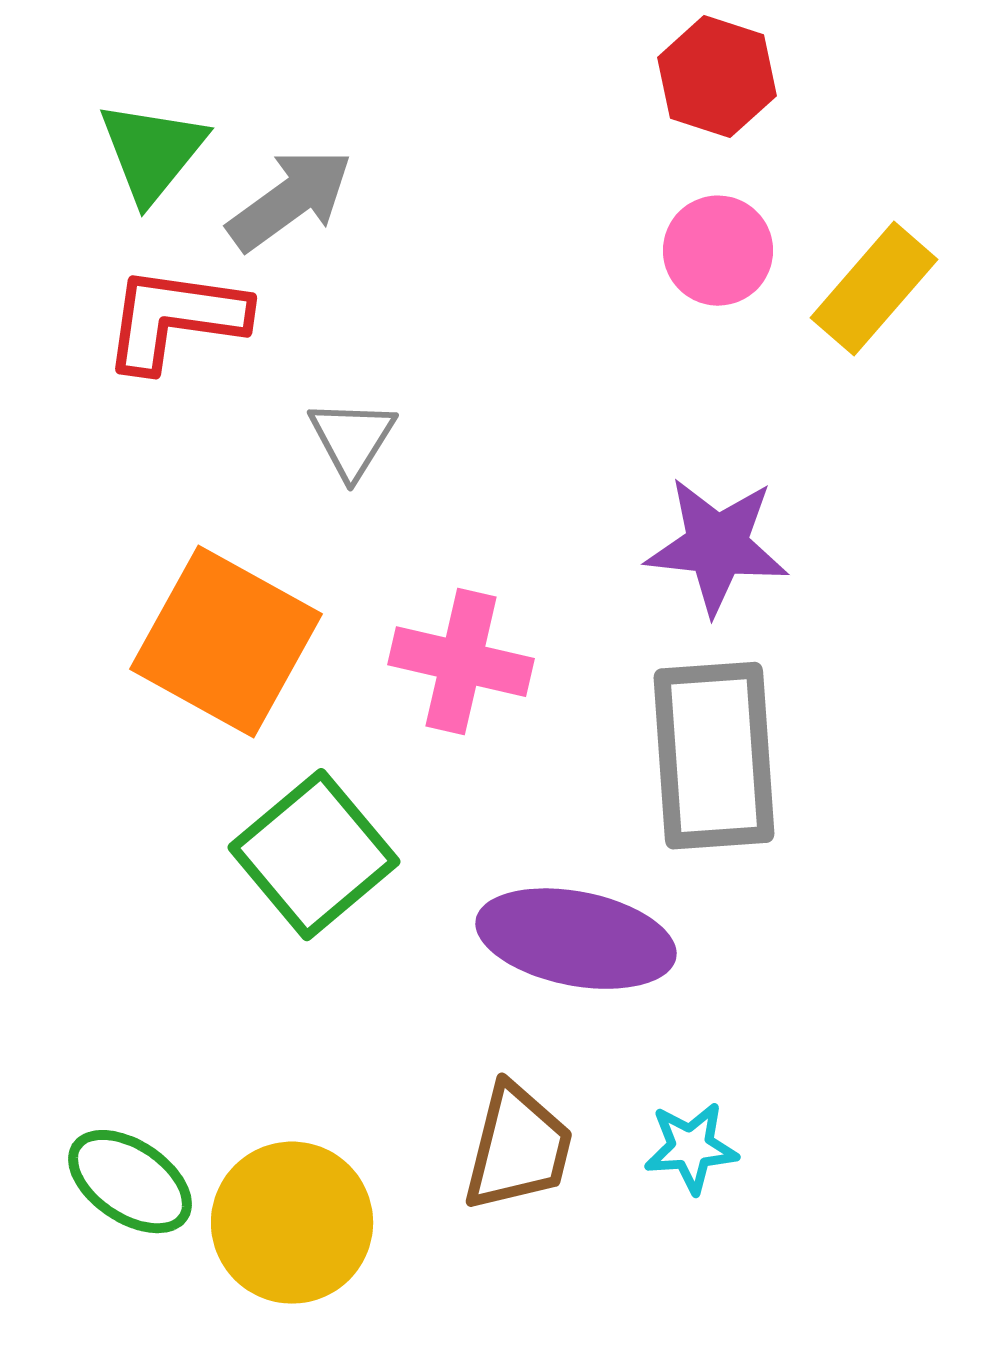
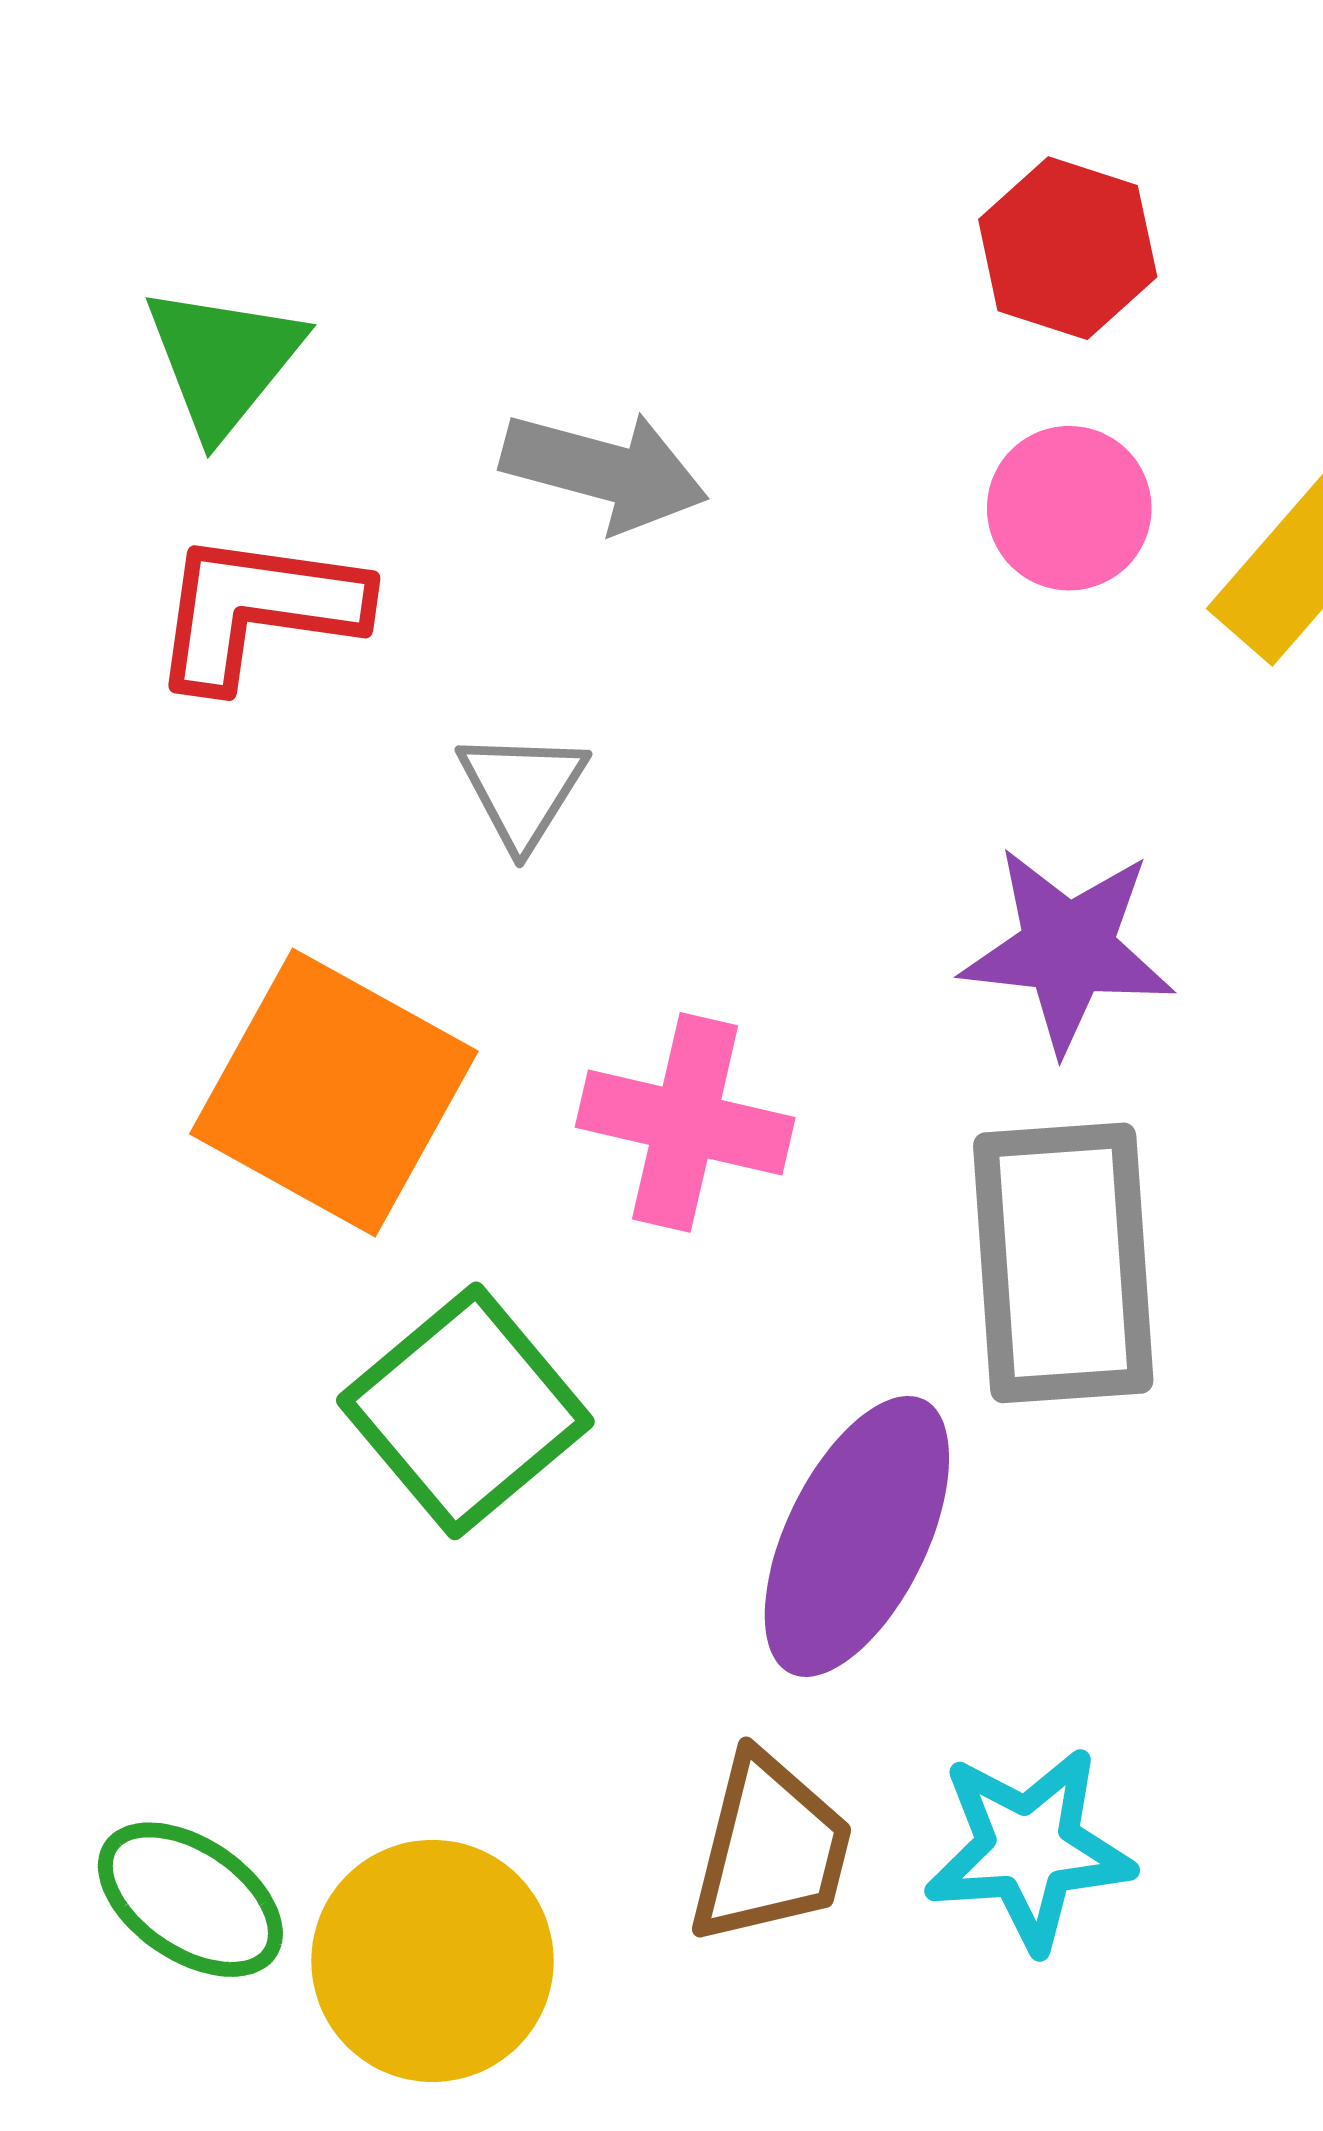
gray arrow: (290, 200) -> (604, 471), moved, turned 51
purple ellipse: (576, 939) -> (857, 1536), turned -75
cyan star: (691, 1148) -> (1029, 1849), size x1.5

